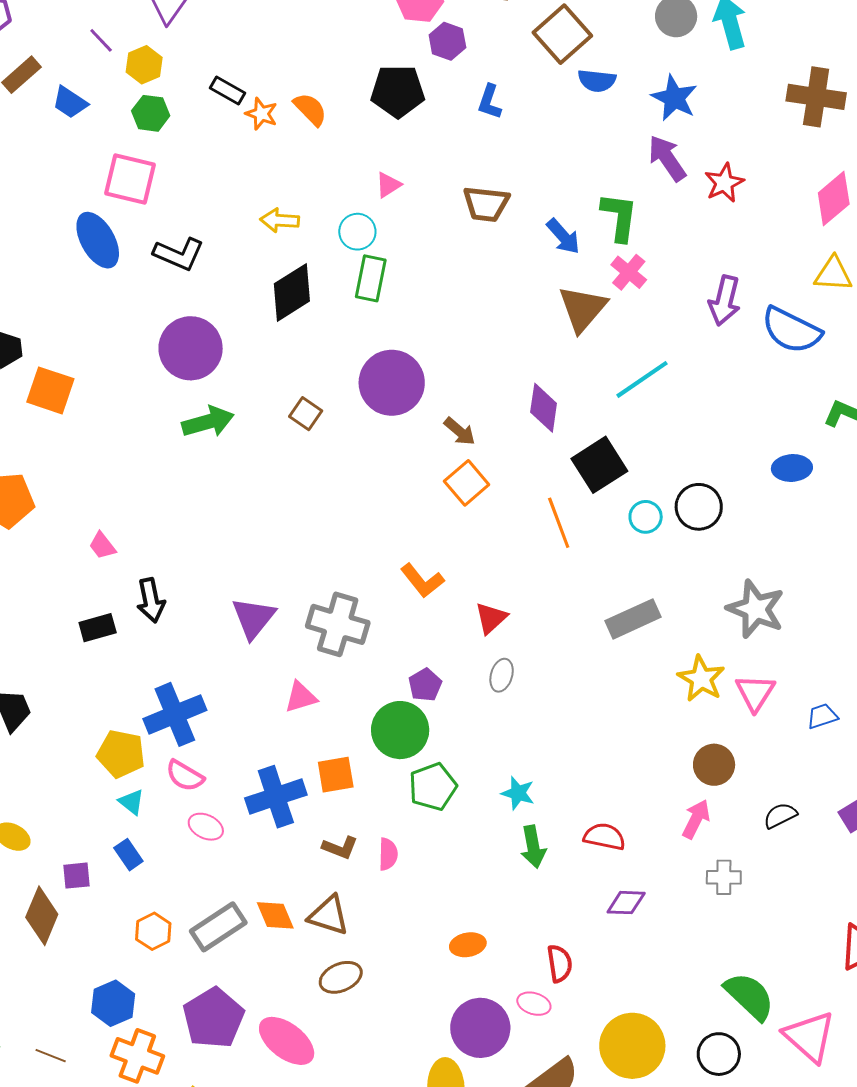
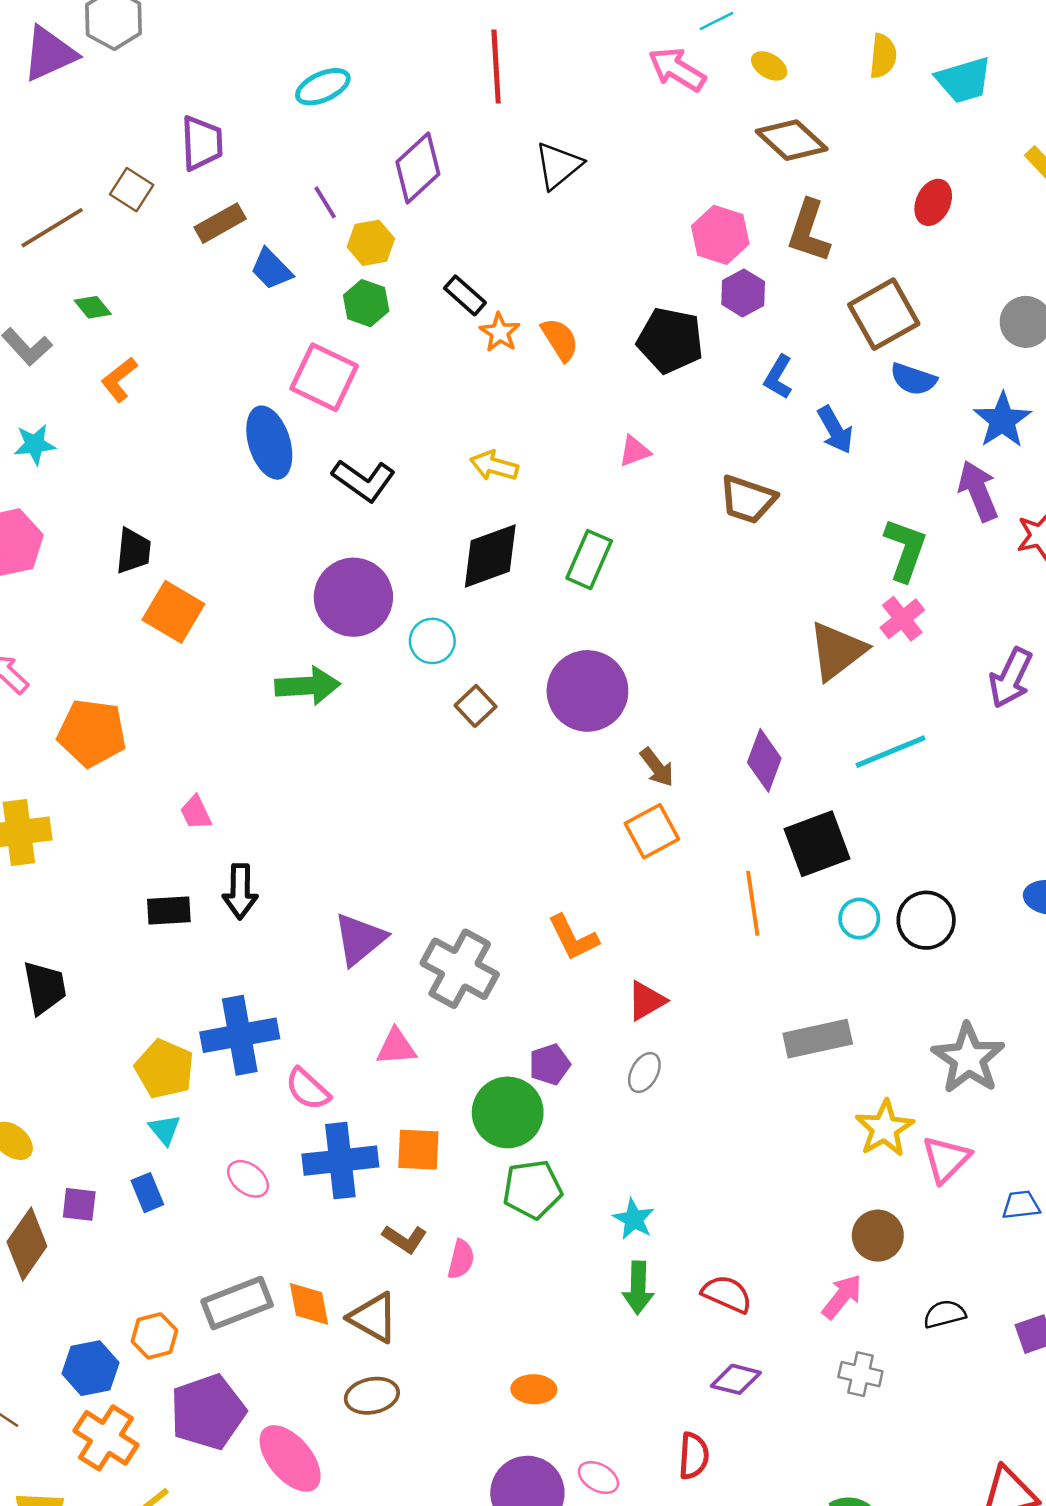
cyan circle: (357, 232) -> (432, 641), moved
blue arrow: (563, 236) -> (835, 430), moved
green arrow: (208, 422) -> (308, 686), moved
pink semicircle: (185, 776) -> (308, 1089), moved
orange hexagon: (153, 931) -> (154, 1336), moved
red semicircle: (560, 963) -> (694, 1456), moved

